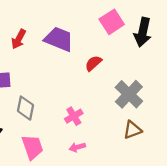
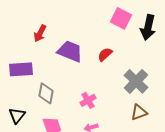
pink square: (112, 22) -> (121, 18), turned -30
purple trapezoid: (59, 39) -> (70, 51), moved

